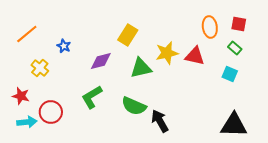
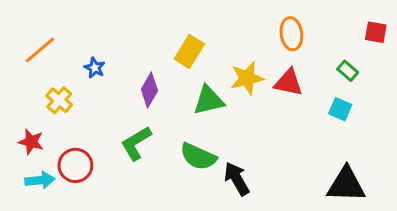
red square: (239, 24) -> (376, 32), moved
orange ellipse: (210, 27) -> (291, 34), moved
purple diamond: (101, 61) -> (149, 90), turned -45

